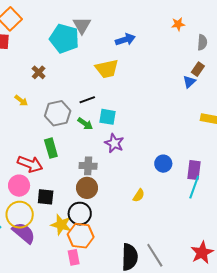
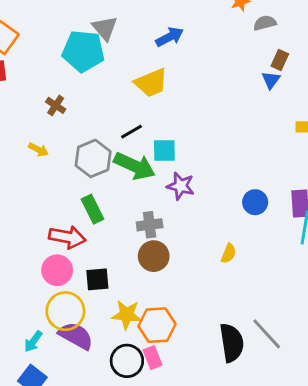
gray semicircle: (202, 42) -> (265, 23), moved, turned -98
green arrow: (85, 124) -> (135, 166), size x1.8
black circle: (80, 214) -> (127, 361), moved

